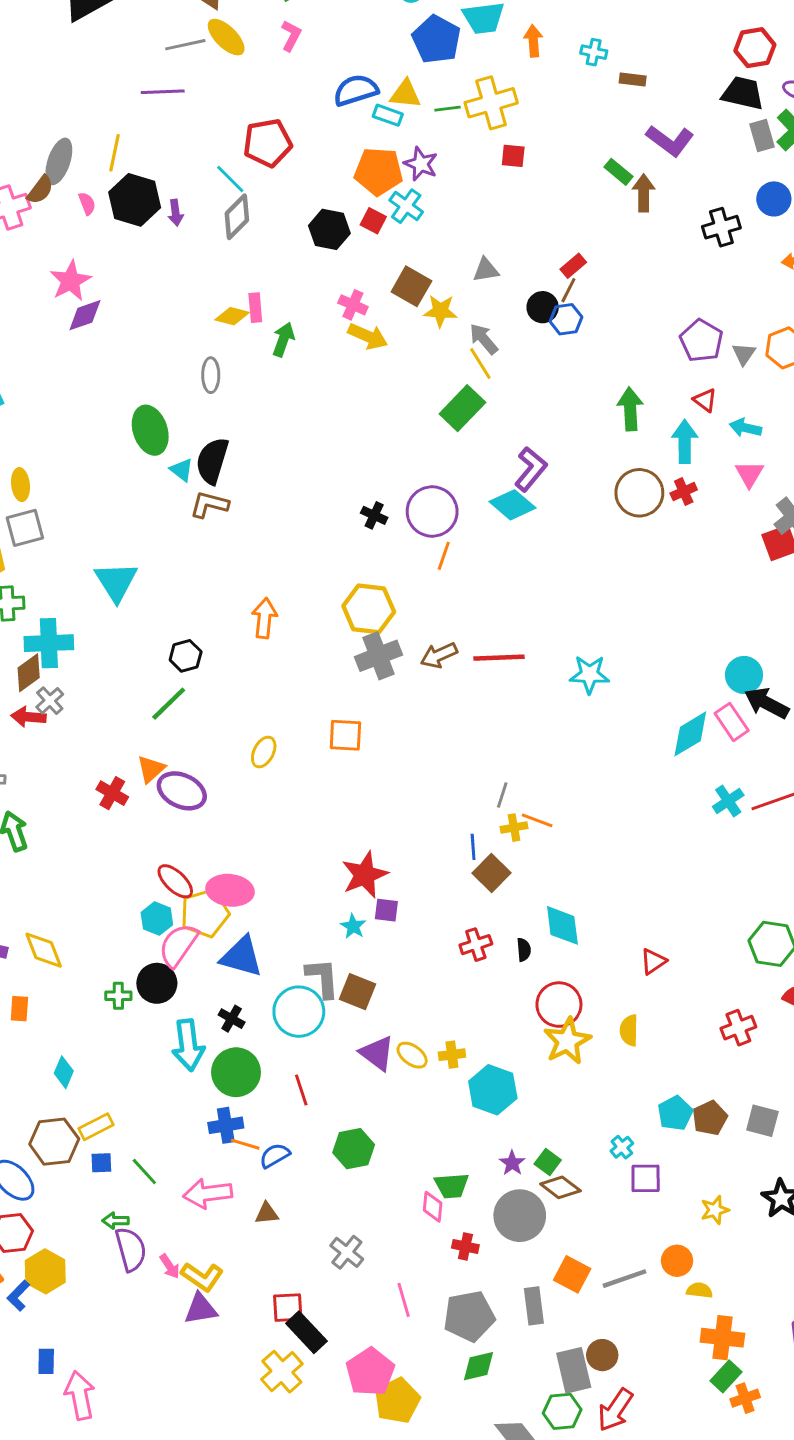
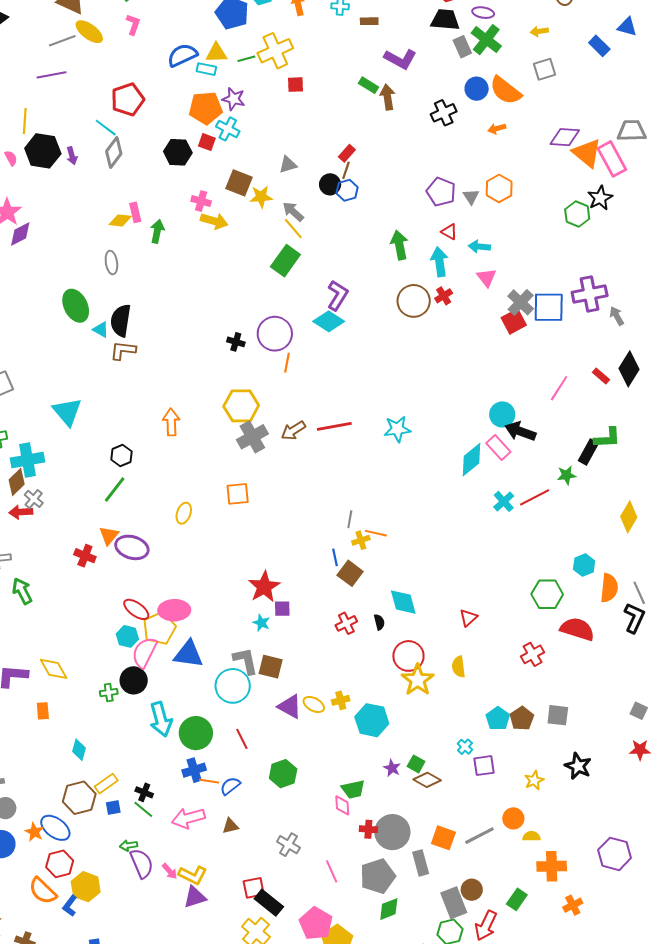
black cross: (232, 1019) -> (144, 792), moved
gray circle: (520, 1216) -> (392, 832), moved
green rectangle: (726, 1376) -> (517, 899), moved

